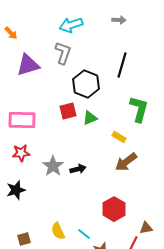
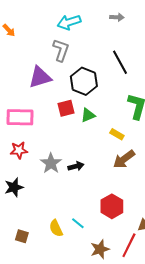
purple triangle: (28, 65) -> (40, 77), moved
black line: (122, 65) -> (120, 62), turned -45
cyan line: (84, 234) -> (78, 223), moved
brown square: (24, 239) -> (22, 236), turned 32

